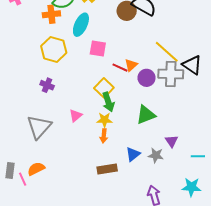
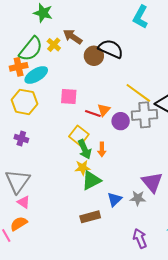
cyan ellipse: (81, 25) -> (36, 75), moved, turned 40
green triangle: (146, 115) -> (91, 180), moved
pink triangle: (76, 116) -> (24, 202), moved, turned -40
orange arrow: (104, 136) -> (102, 149), moved
purple triangle: (172, 141) -> (152, 182), size x1.6

